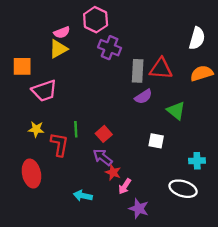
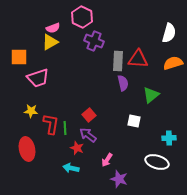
purple semicircle: (143, 97) -> (123, 83), turned -70
green triangle: (176, 111) -> (151, 95), turned 42
green line: (76, 129) -> (65, 128), moved
red star: (113, 172) -> (77, 148), moved

